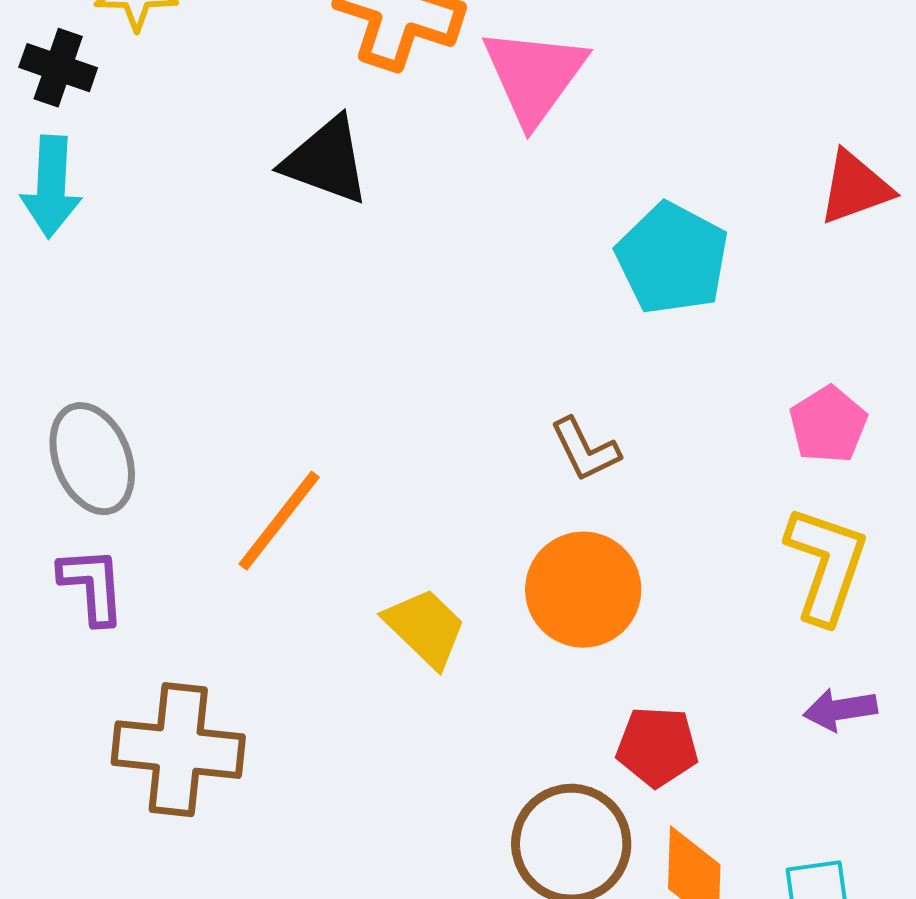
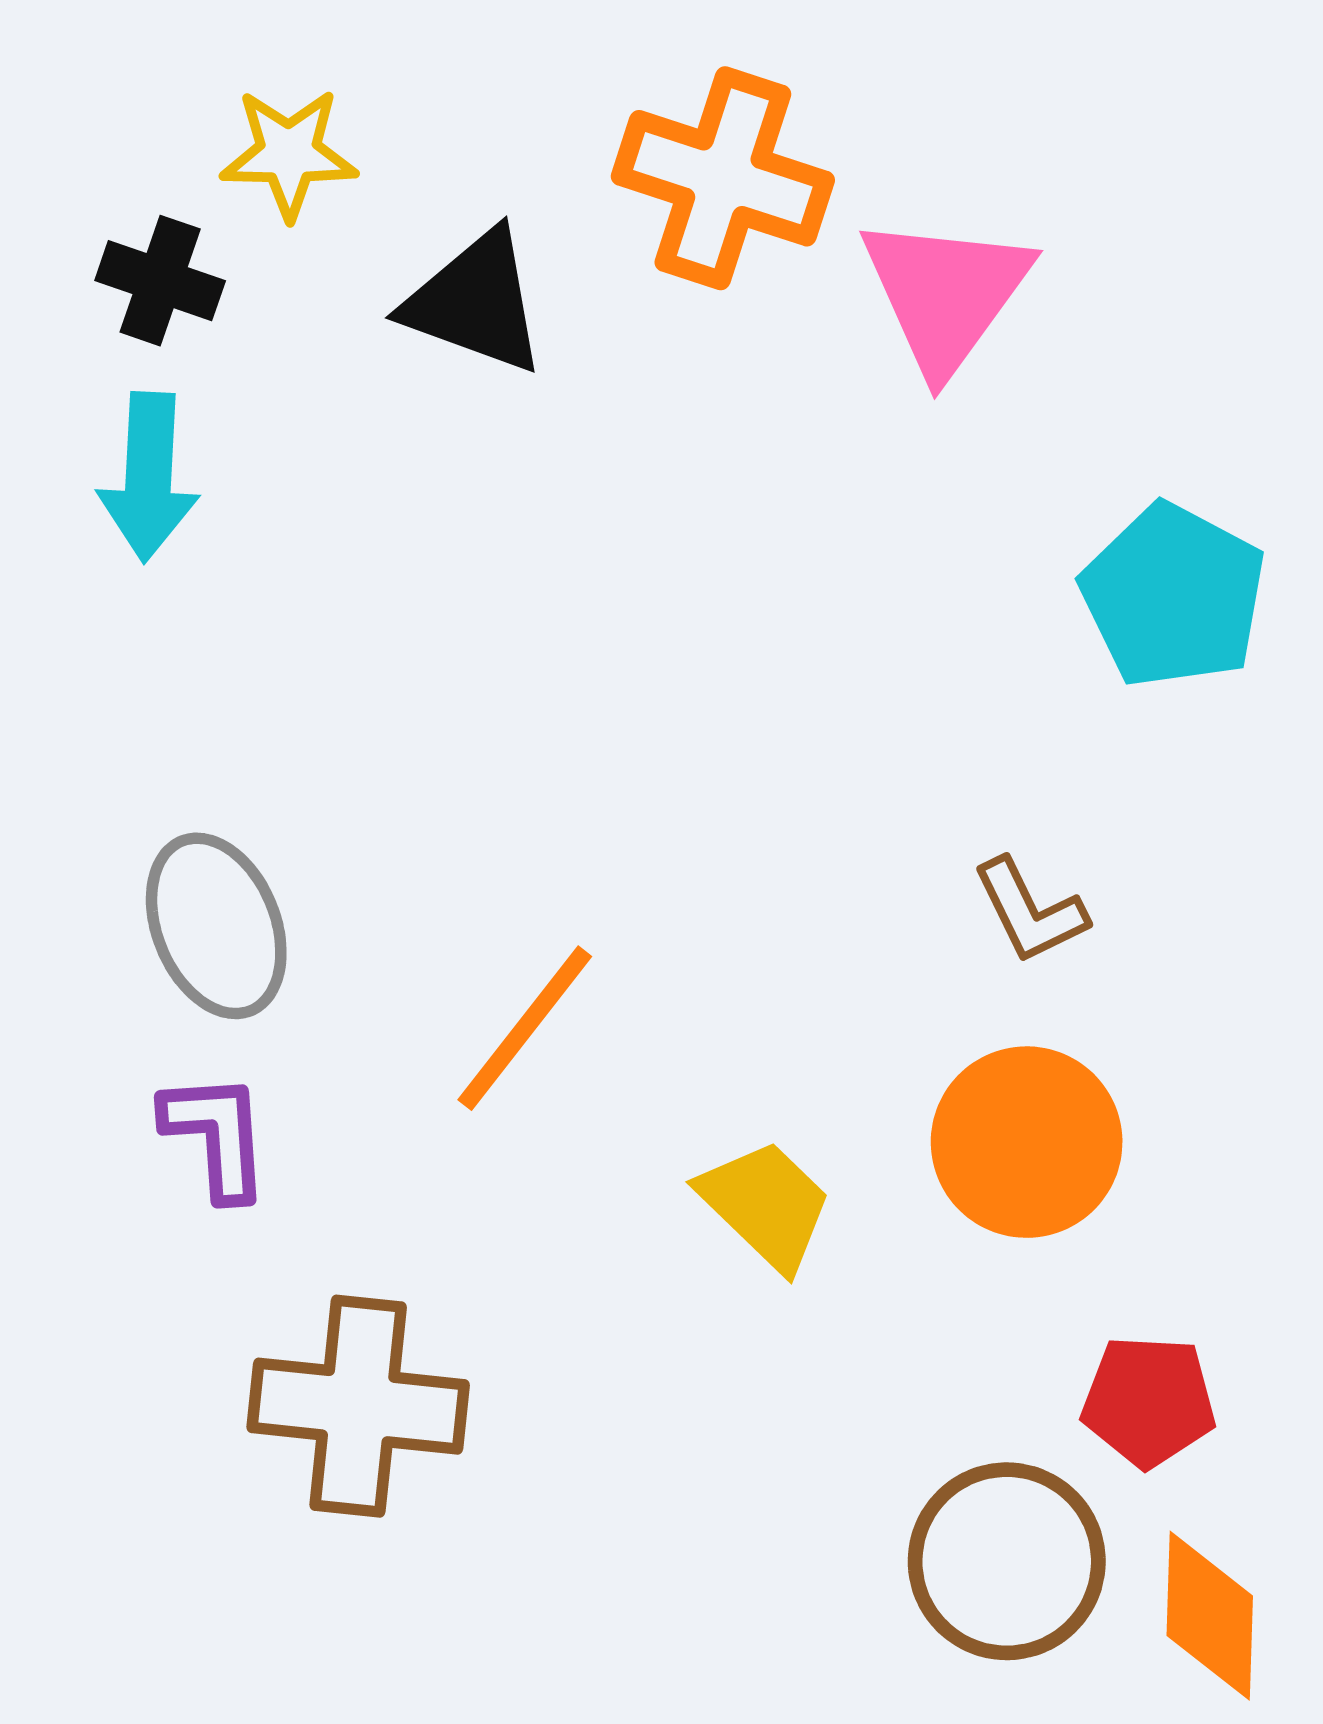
black triangle: (326, 161) -> (475, 302), moved

